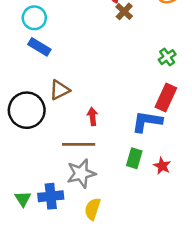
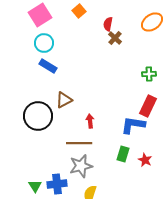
green cross: (167, 57) -> (149, 74), turned 32

